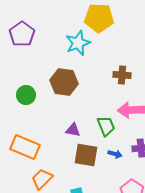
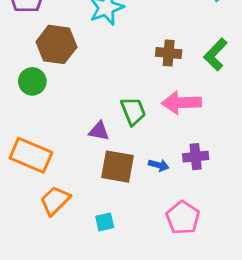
brown hexagon: (64, 82) -> (56, 44), moved
green trapezoid: (106, 126) -> (133, 111), moved

